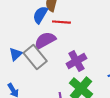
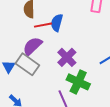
blue semicircle: (40, 15) -> (57, 23), moved

